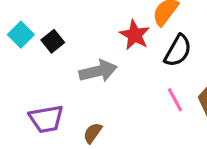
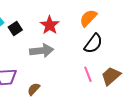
red star: (135, 35) -> (50, 25), moved

